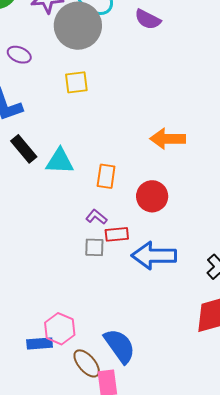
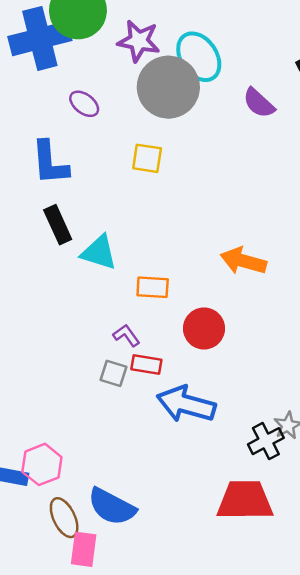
orange rectangle: (106, 176) -> (153, 287), turned 70
blue semicircle: (120, 346) -> (112, 507), turned 138

